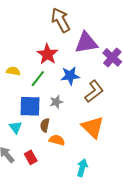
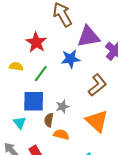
red star: (47, 54) -> (36, 42), moved
blue star: (70, 76) -> (71, 59), moved
gray star: (56, 102) -> (62, 107), moved

